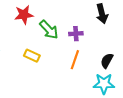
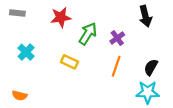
green arrow: (49, 30) -> (88, 34), turned -105
purple cross: (76, 34) -> (117, 38), turned -32

